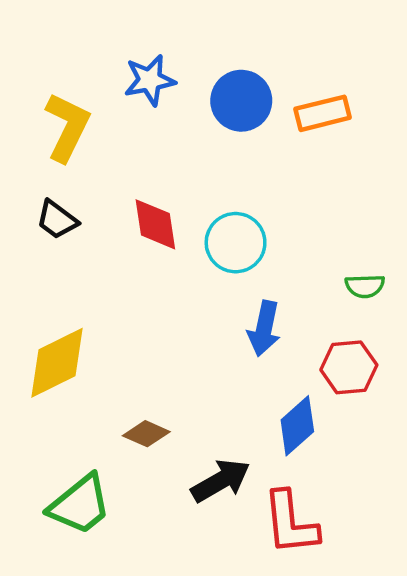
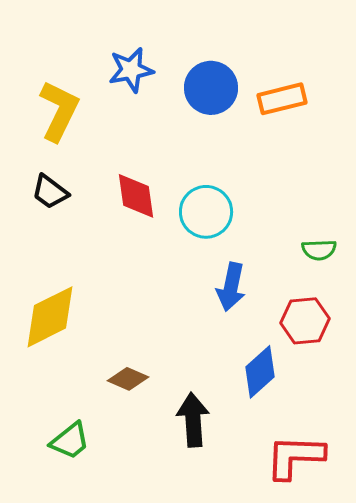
black arrow: (221, 481) -> (193, 420), turned -64
green trapezoid: (80, 505) -> (70, 441), size x0.7
red L-shape: (290, 523) -> (295, 457), moved, turned 98

